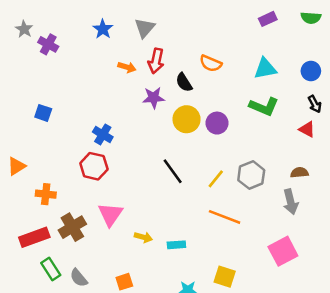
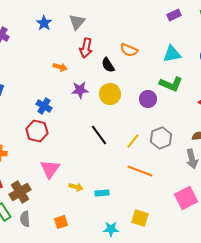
orange arrow: (127, 67) -> (60, 67), moved
purple star: (154, 98) -> (80, 90), moved
purple circle: (217, 123) -> (148, 99), moved
brown cross: (72, 227) -> (20, 192), moved
gray semicircle: (79, 278) -> (25, 219), turned 35

